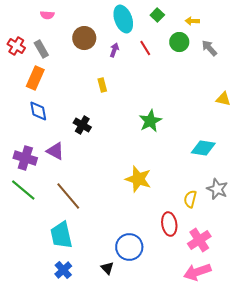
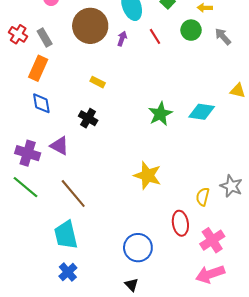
brown circle: (84, 38) -> (90, 26), size x1.4
yellow rectangle: (102, 85) -> (98, 82), moved, turned -48
cyan diamond: (203, 148) -> (202, 112), moved
black triangle: (107, 268) -> (132, 285), moved

